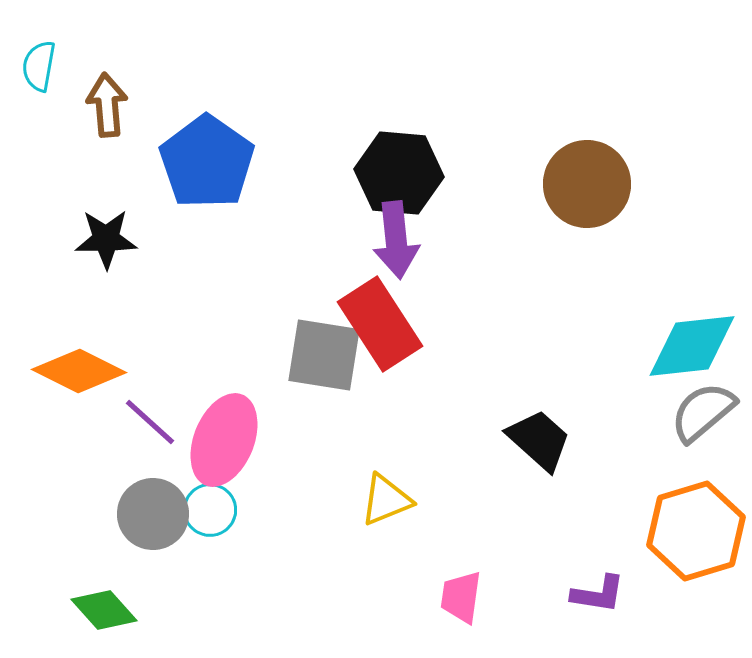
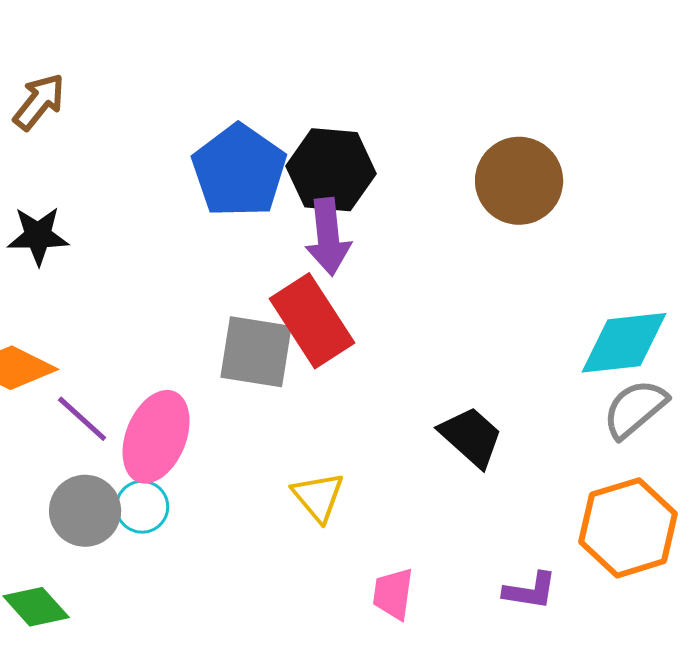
brown arrow: (107, 105) -> (39, 102), turned 44
blue pentagon: (207, 162) -> (239, 171), moved
yellow triangle: (386, 500) -> (318, 497), turned -48

